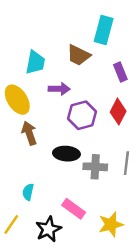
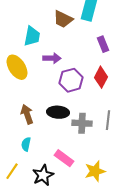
brown trapezoid: (78, 55) -> (63, 19), moved
brown arrow: (29, 133) -> (27, 114), moved

